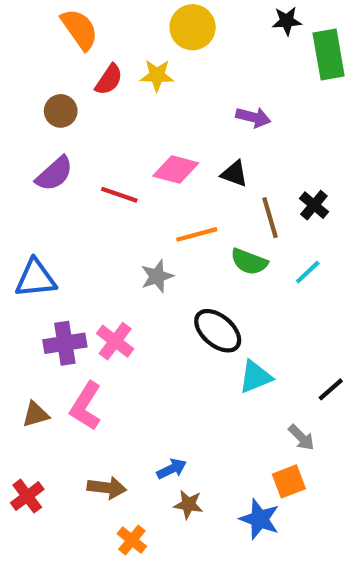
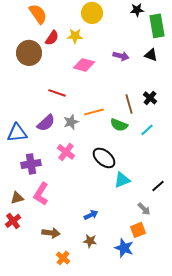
brown circle: (61, 111) -> (29, 53), size x1.6
pink diamond: (176, 170) -> (84, 65), moved
purple semicircle: (54, 174) -> (46, 123), moved
black triangle: (234, 174) -> (151, 55), moved
gray star: (157, 276) -> (71, 122), moved
pink cross: (115, 341) -> (66, 152), moved
blue arrow: (172, 469) -> (91, 215), moved
red cross: (27, 496) -> (13, 221), moved

